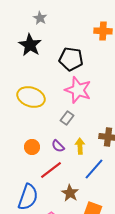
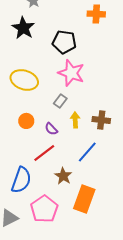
yellow arrow: (80, 146) -> (75, 120), moved
orange circle: (32, 147) -> (26, 121), moved

